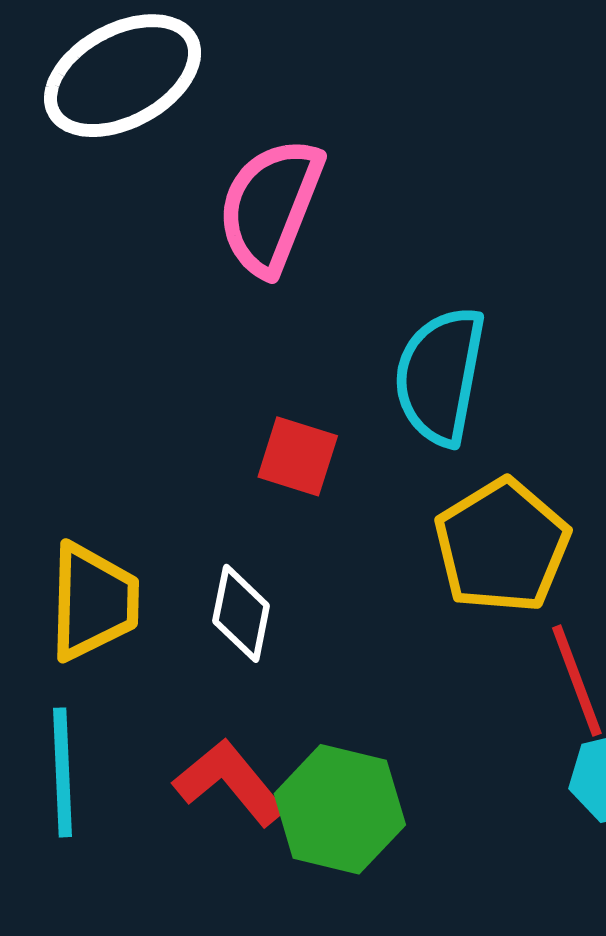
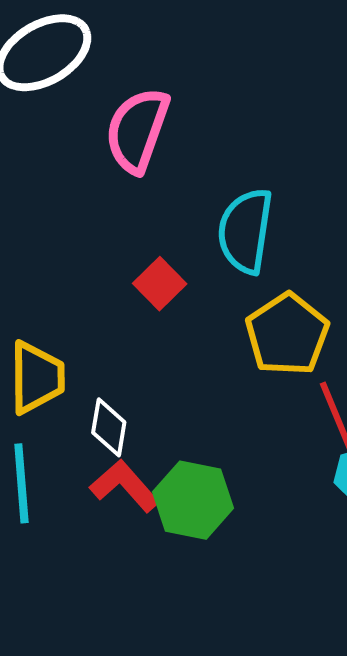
red square: (298, 456) -> (160, 284), turned 30
white diamond: (241, 613) -> (109, 427), moved

